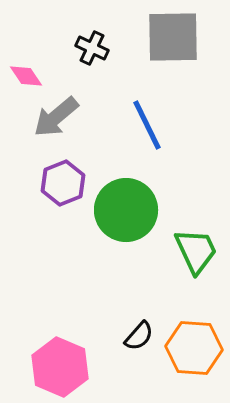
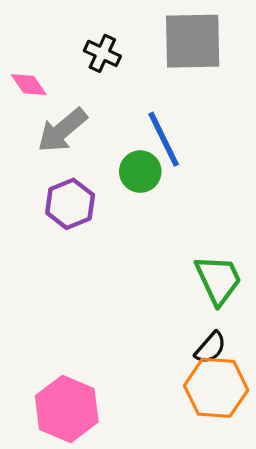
green circle: (126, 210) -> (140, 172), moved, size x0.6
black semicircle: (139, 336) -> (210, 348), moved

